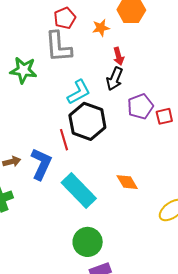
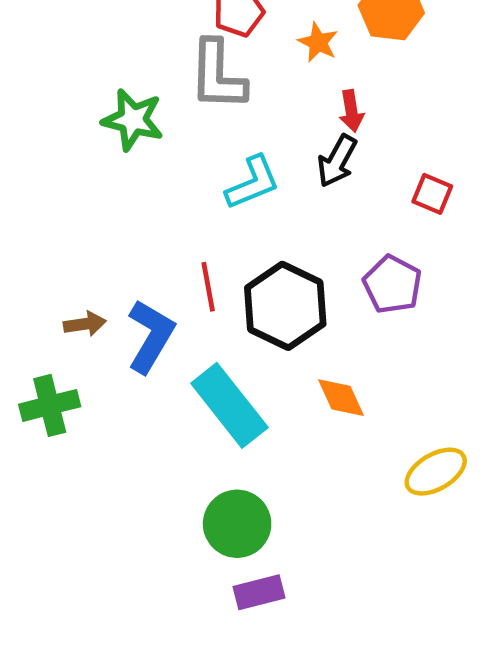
orange star: (101, 28) -> (318, 42), turned 30
purple pentagon: (140, 106) -> (392, 284), moved, turned -30
red square: (164, 116) -> (432, 194), moved, turned 30
black hexagon: (87, 121) -> (285, 306), moved

